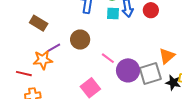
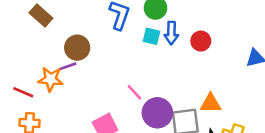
brown rectangle: (39, 23) -> (41, 15), moved
brown circle: (80, 40) -> (77, 48), moved
orange triangle: (167, 56) -> (211, 103), turned 30

